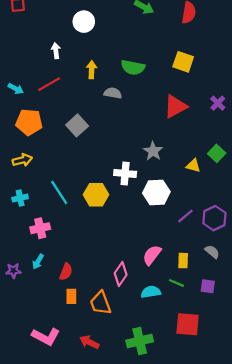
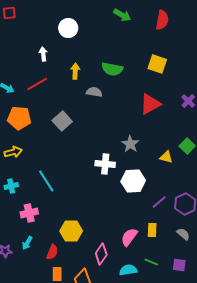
yellow hexagon: (96, 195) -> (71, 231), moved
yellow rectangle: (183, 261) -> (152, 230), moved

